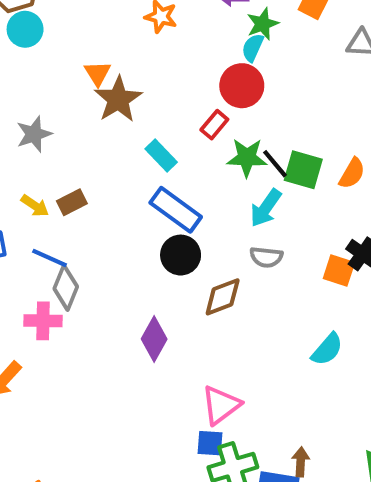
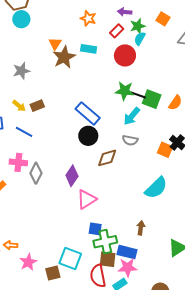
cyan semicircle: (253, 48) -> (140, 39), moved
red rectangle: (214, 125) -> (117, 31), moved
cyan rectangle: (161, 156) -> (89, 49), moved, turned -42
black line: (275, 164) -> (138, 95), turned -35
gray diamond: (66, 288) -> (36, 173), moved
cyan semicircle: (327, 349) -> (156, 188), size x1.4
pink triangle: (221, 405) -> (87, 199), moved
brown arrow: (301, 462) -> (141, 228), moved

